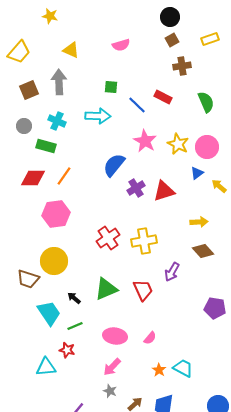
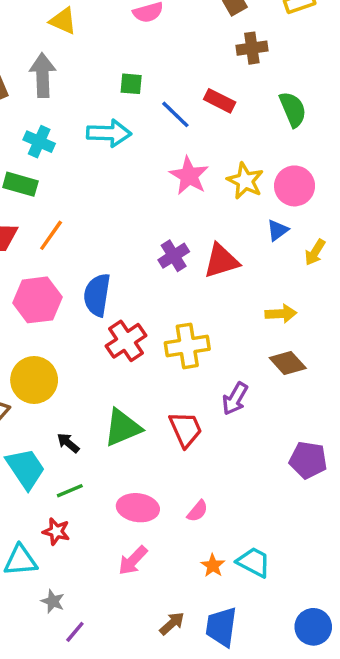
blue semicircle: (114, 165) -> (97, 295), moved, turned -30
yellow arrow: (219, 186) -> (315, 252), turned -98
gray star: (110, 391) -> (53, 601), moved

